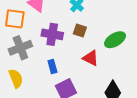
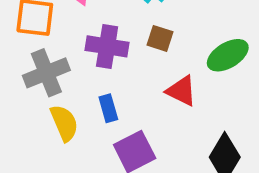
yellow semicircle: (16, 78) -> (64, 123), moved

